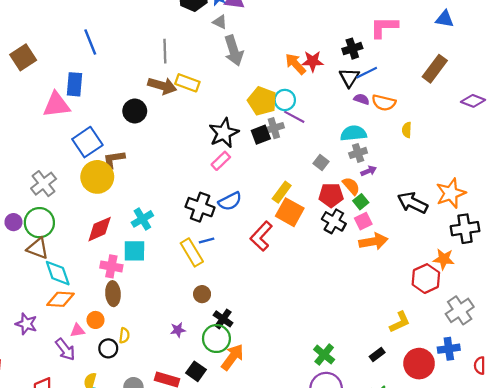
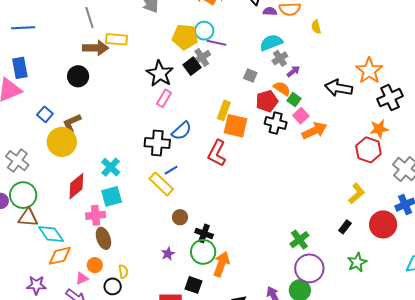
blue line: (90, 42) -> (23, 28), turned -55
blue square: (87, 142) -> (45, 114), size x0.6
green cross: (324, 355) -> (299, 240), turned 30

